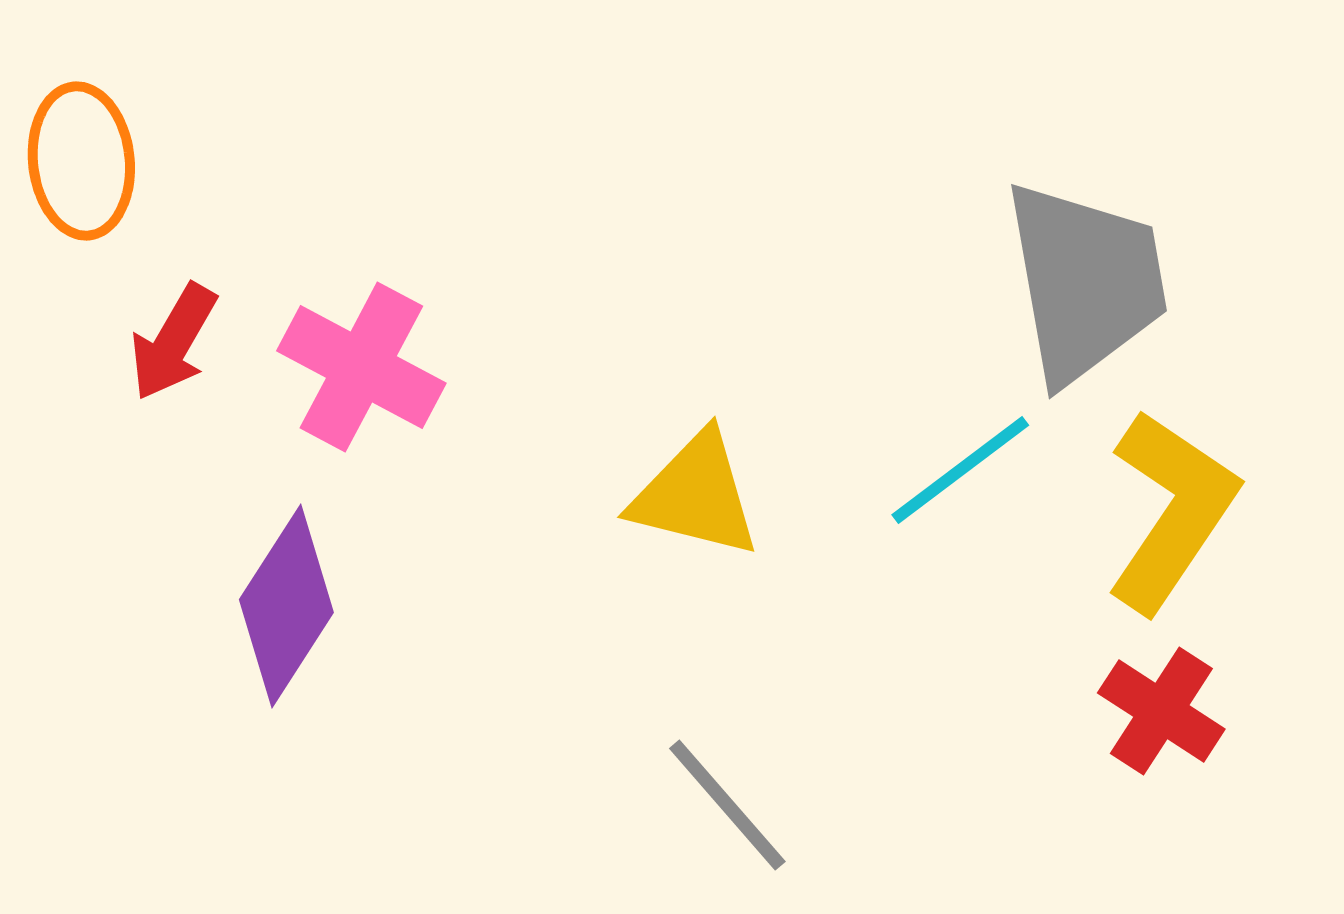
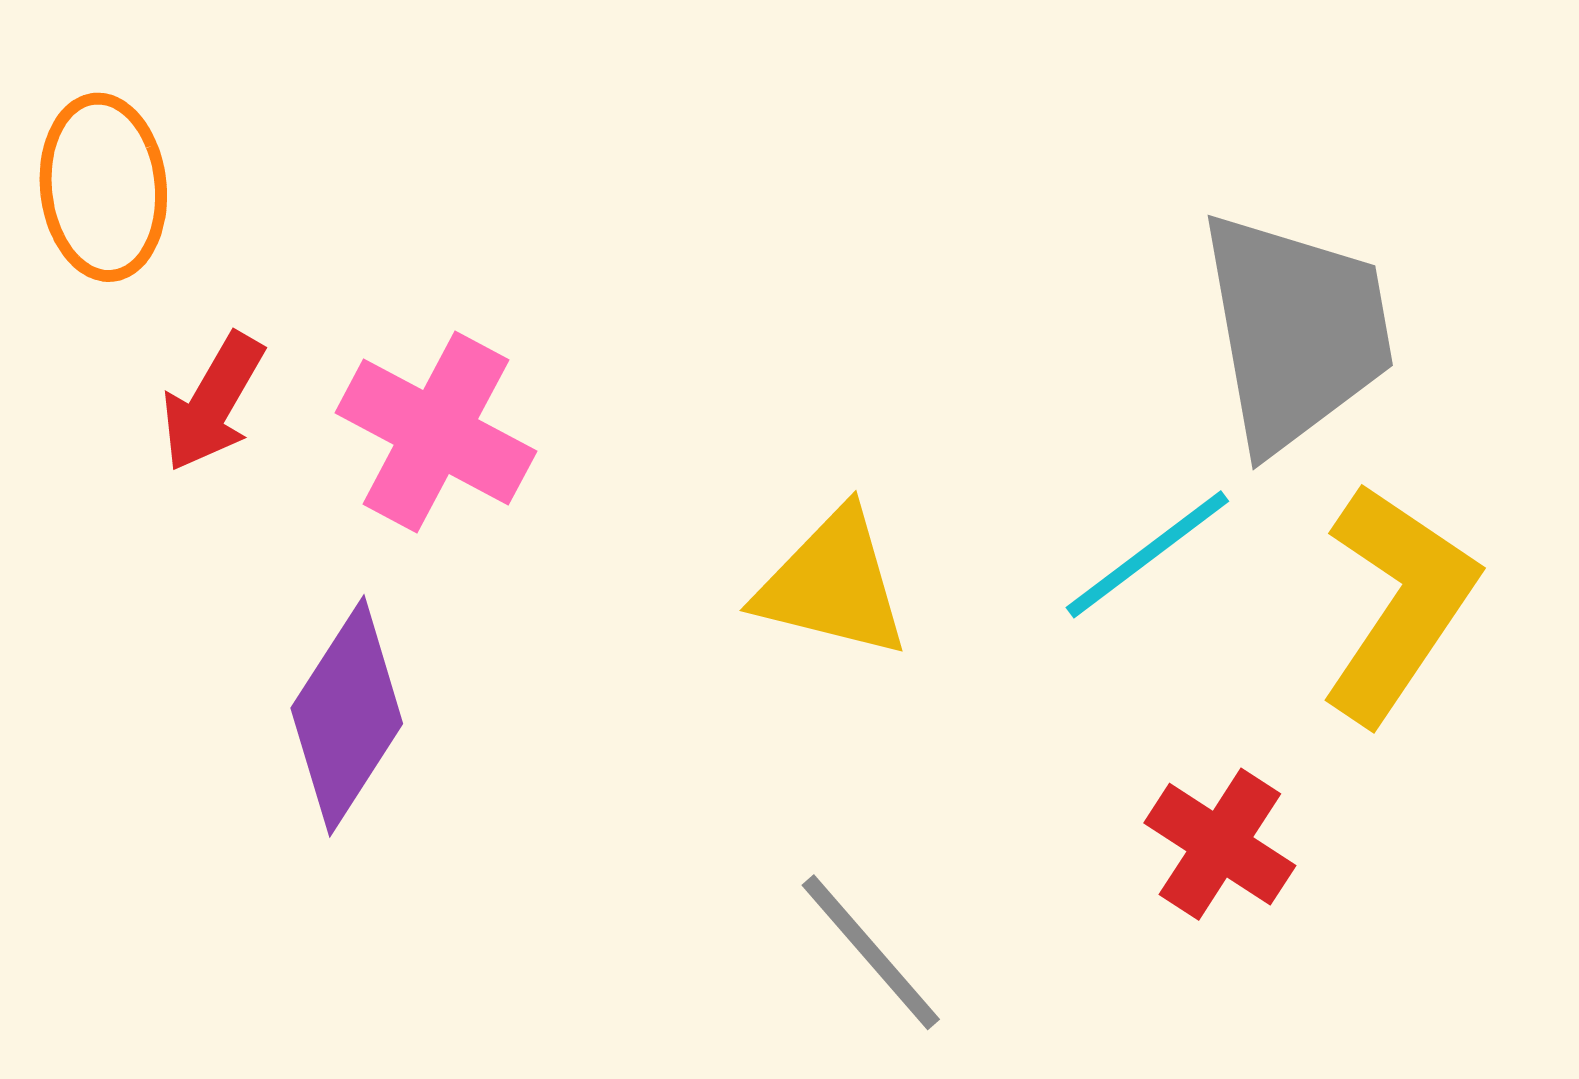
red cross: (1161, 711) -> (1220, 844), moved

